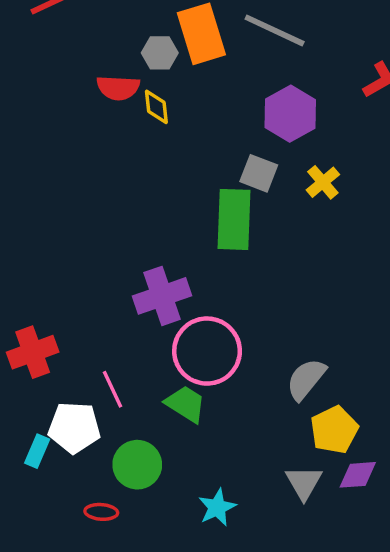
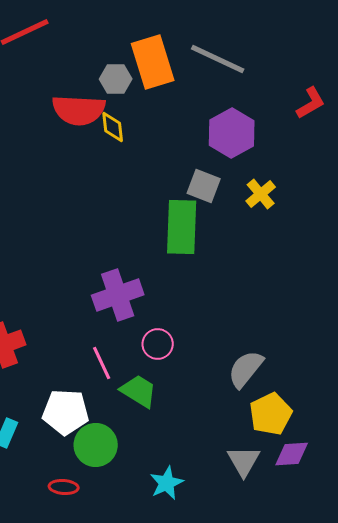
red semicircle: (118, 88) -> (79, 110), size x1.4
pink circle: (207, 351) -> (158, 344), size x0.5
pink line: (113, 389) -> (102, 363), moved
white pentagon: (74, 428) -> (66, 412), moved

